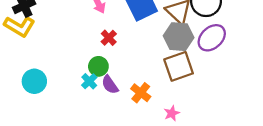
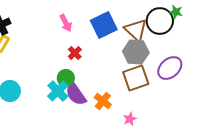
purple ellipse: (212, 38) -> (170, 68), moved
cyan cross: (89, 81) -> (58, 91), size x1.5
purple semicircle: (110, 85) -> (76, 94), size x1.4

